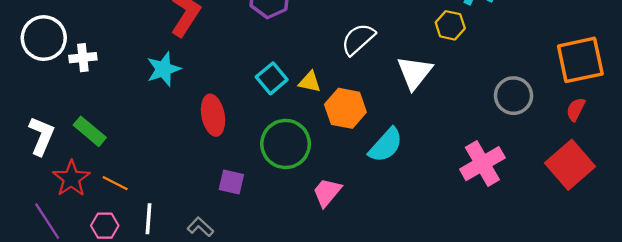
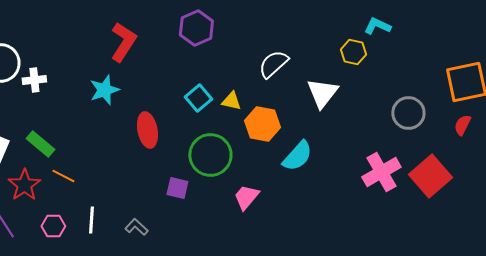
red square: (570, 165) -> (430, 176), moved
purple square: (231, 182) -> (177, 188), moved
orange line: (115, 183) -> (63, 176), moved

